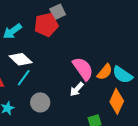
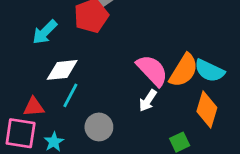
white diamond: (21, 59) -> (62, 70), turned -40
orange semicircle: (105, 72) -> (184, 70), size x1.4

